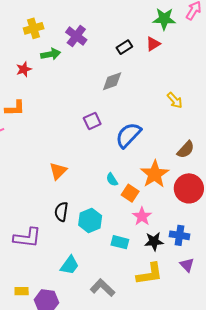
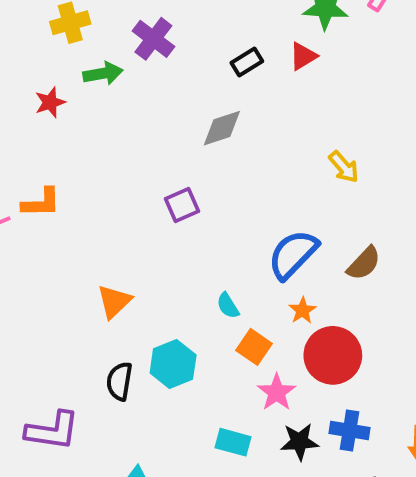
orange L-shape: (15, 108) -> (41, 203), moved
blue semicircle: (128, 135) -> (293, 254), moved
orange star: (155, 174) -> (302, 310), size x0.5
cyan semicircle: (112, 180) -> (228, 306), moved
red circle: (189, 188) -> (333, 355), moved
cyan hexagon: (90, 220) -> (173, 364), moved

